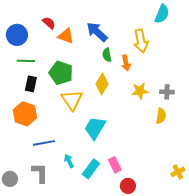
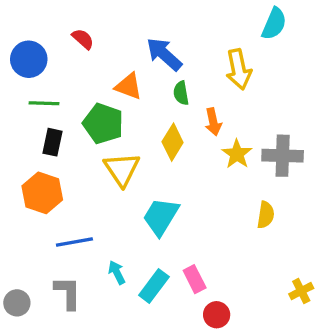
orange triangle: (66, 36) -> (129, 86), moved
orange arrow: (126, 63) -> (213, 122), moved
yellow star: (140, 91) -> (237, 154), turned -30
gray cross: (167, 92) -> (283, 156), size x1.6
yellow semicircle: (161, 116) -> (266, 215), moved

